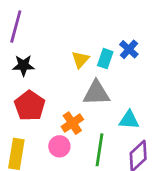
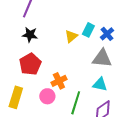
cyan rectangle: (105, 59) -> (88, 30), moved
gray triangle: (96, 93) -> (102, 58), moved

